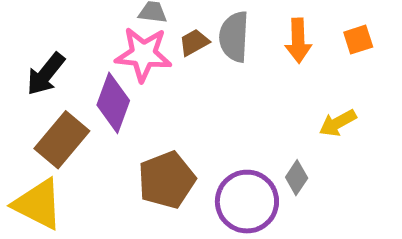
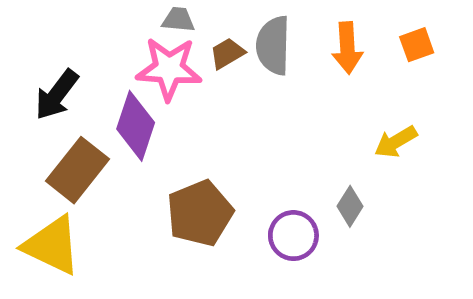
purple circle: (247, 202) -> (293, 236), size x0.7

